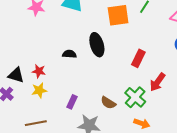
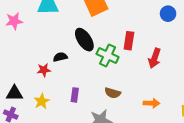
red star: (39, 71) -> (44, 70), moved
green cross: (135, 97) -> (108, 55), moved
purple rectangle: (72, 102) -> (75, 95), moved

